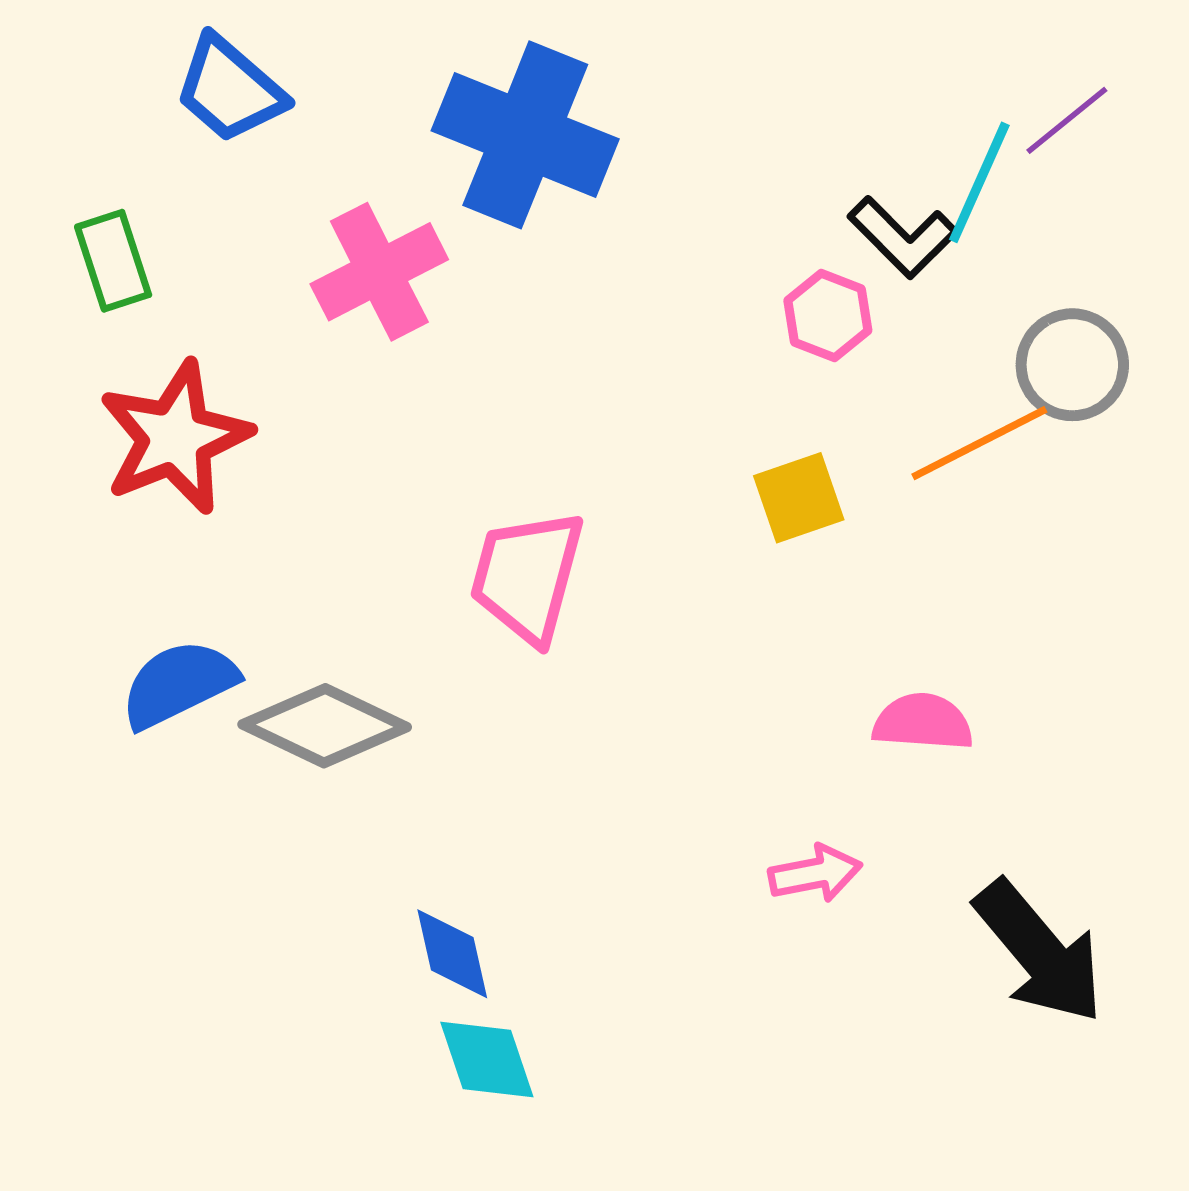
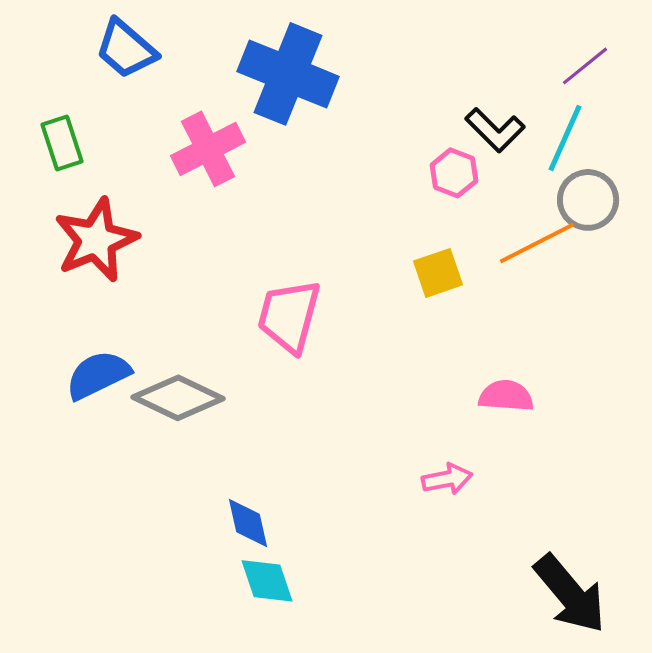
cyan line: (979, 182) -> (565, 138), moved
black arrow: (1039, 952) -> (570, 594), moved

